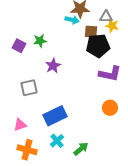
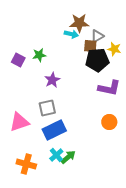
gray triangle: (106, 17) -> (97, 36), moved, turned -32
yellow star: (112, 26) -> (114, 49), moved
gray square: (29, 88) -> (47, 108), moved
pink triangle: (20, 125) -> (19, 122), moved, size x1.5
green arrow: (81, 149) -> (68, 157), moved

